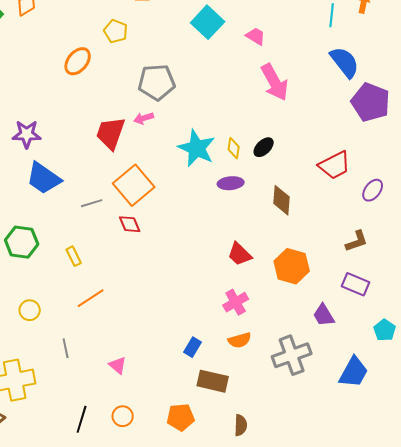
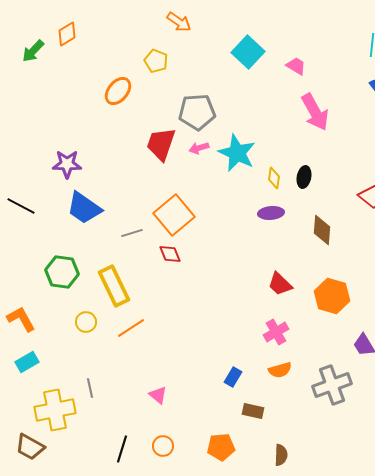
pink arrow: (144, 118) -> (199, 148), moved
red trapezoid: (111, 133) -> (161, 144), moved
black ellipse: (264, 147) -> (304, 177), turned -35
cyan star: (197, 148) -> (237, 153), moved
yellow rectangle: (74, 256) -> (114, 286), size x2.0
yellow circle: (30, 310) -> (86, 322), moved
gray line: (66, 348) -> (90, 388), moved
brown rectangle: (213, 381) -> (253, 411), size x0.7

